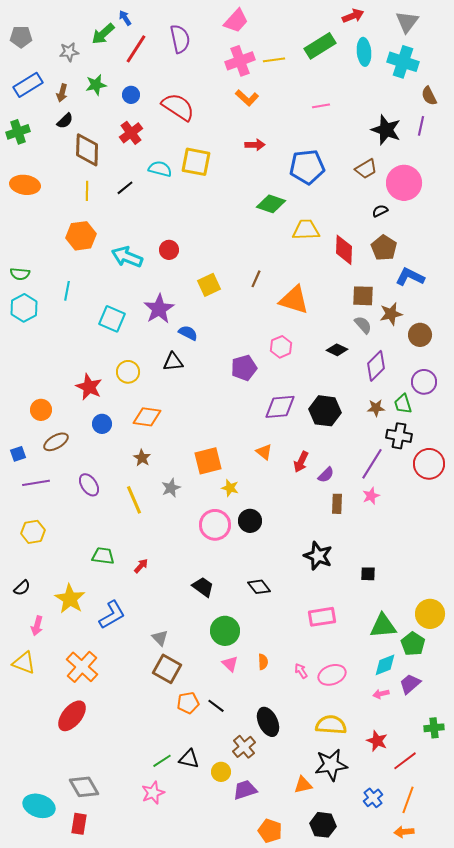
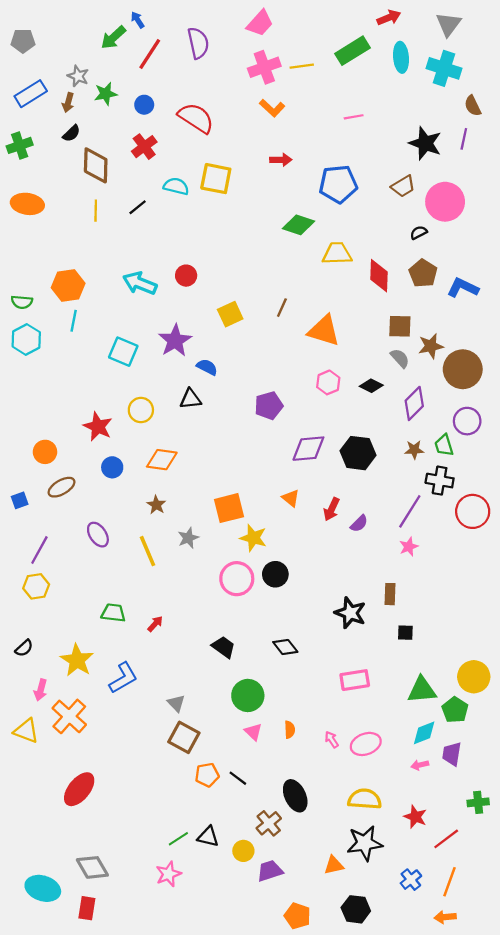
gray star: (69, 52) -> (78, 76), moved, turned 30
orange hexagon: (81, 236) -> (68, 285), moved
blue L-shape: (410, 277) -> (463, 288), moved
brown circle: (420, 335) -> (463, 369), size x1.5
pink hexagon: (281, 347) -> (328, 382), moved
purple line: (36, 483) -> (39, 550), moved, turned -52
yellow star: (230, 488) -> (253, 538), size x1.4
brown rectangle: (337, 504) -> (390, 594), moved
orange cross: (82, 667) -> (69, 716), moved
purple trapezoid: (410, 684) -> (452, 754), turned -40

